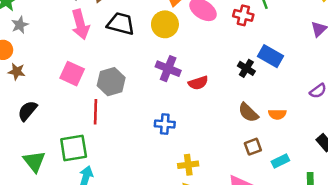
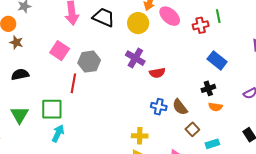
red cross: (243, 15) -> (201, 25), turned -35
black cross: (246, 68) -> (208, 88), moved, turned 32
black semicircle: (27, 111) -> (20, 74), turned 30
brown semicircle: (248, 113) -> (180, 107), moved
blue cross: (165, 124) -> (159, 107), moved
brown square: (253, 147) -> (192, 129), turned -32

